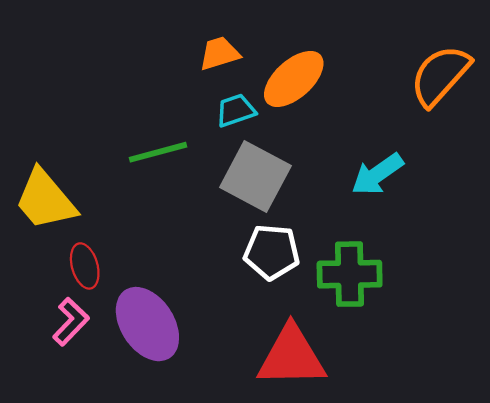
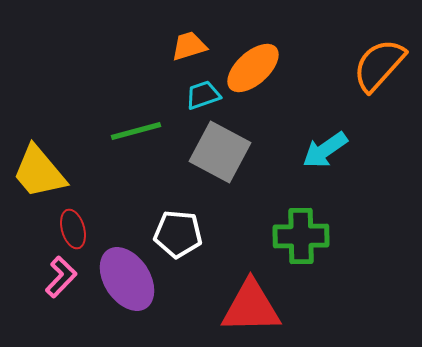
white pentagon: (272, 252) -> (178, 234), moved

